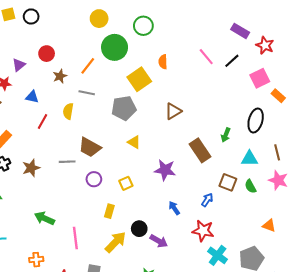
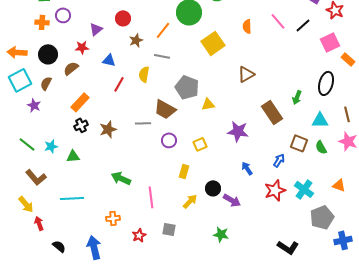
orange semicircle: (163, 62) -> (247, 26), moved
gray pentagon: (124, 108) -> (187, 87), moved, turned 30
yellow triangle: (134, 142) -> (208, 104), turned -40
red star: (203, 231) -> (275, 190), turned -30
yellow arrow: (116, 242) -> (190, 201), size x0.7
cyan cross: (218, 255) -> (304, 189), moved

